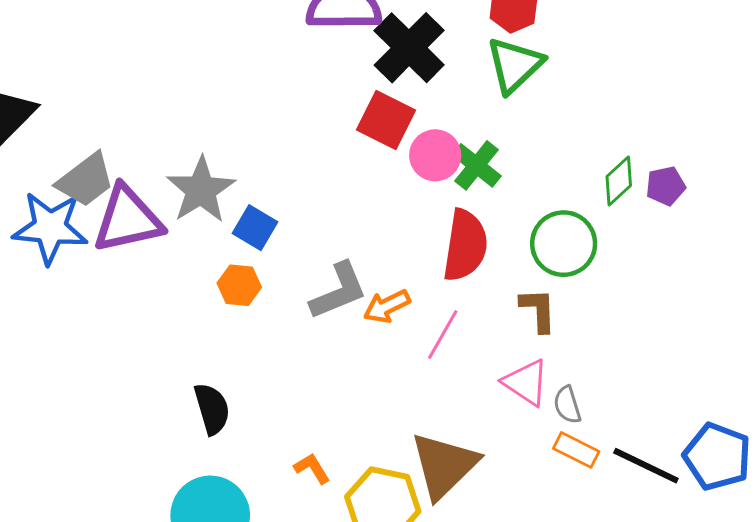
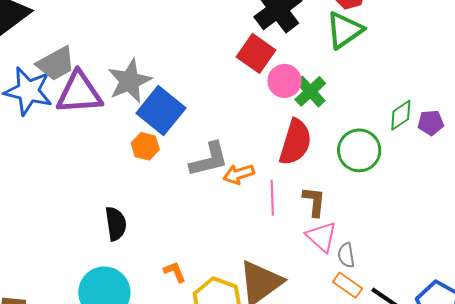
blue square: (255, 228) -> (161, 111), size x1.6
brown L-shape: (538, 310) -> (314, 202), moved
pink line: (443, 335) -> (272, 198), turned -40

